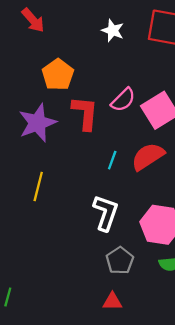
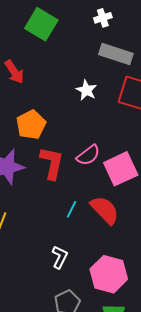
red semicircle: (148, 156) -> (105, 210), turned 72
white L-shape: (106, 213) -> (60, 257), size x0.7

